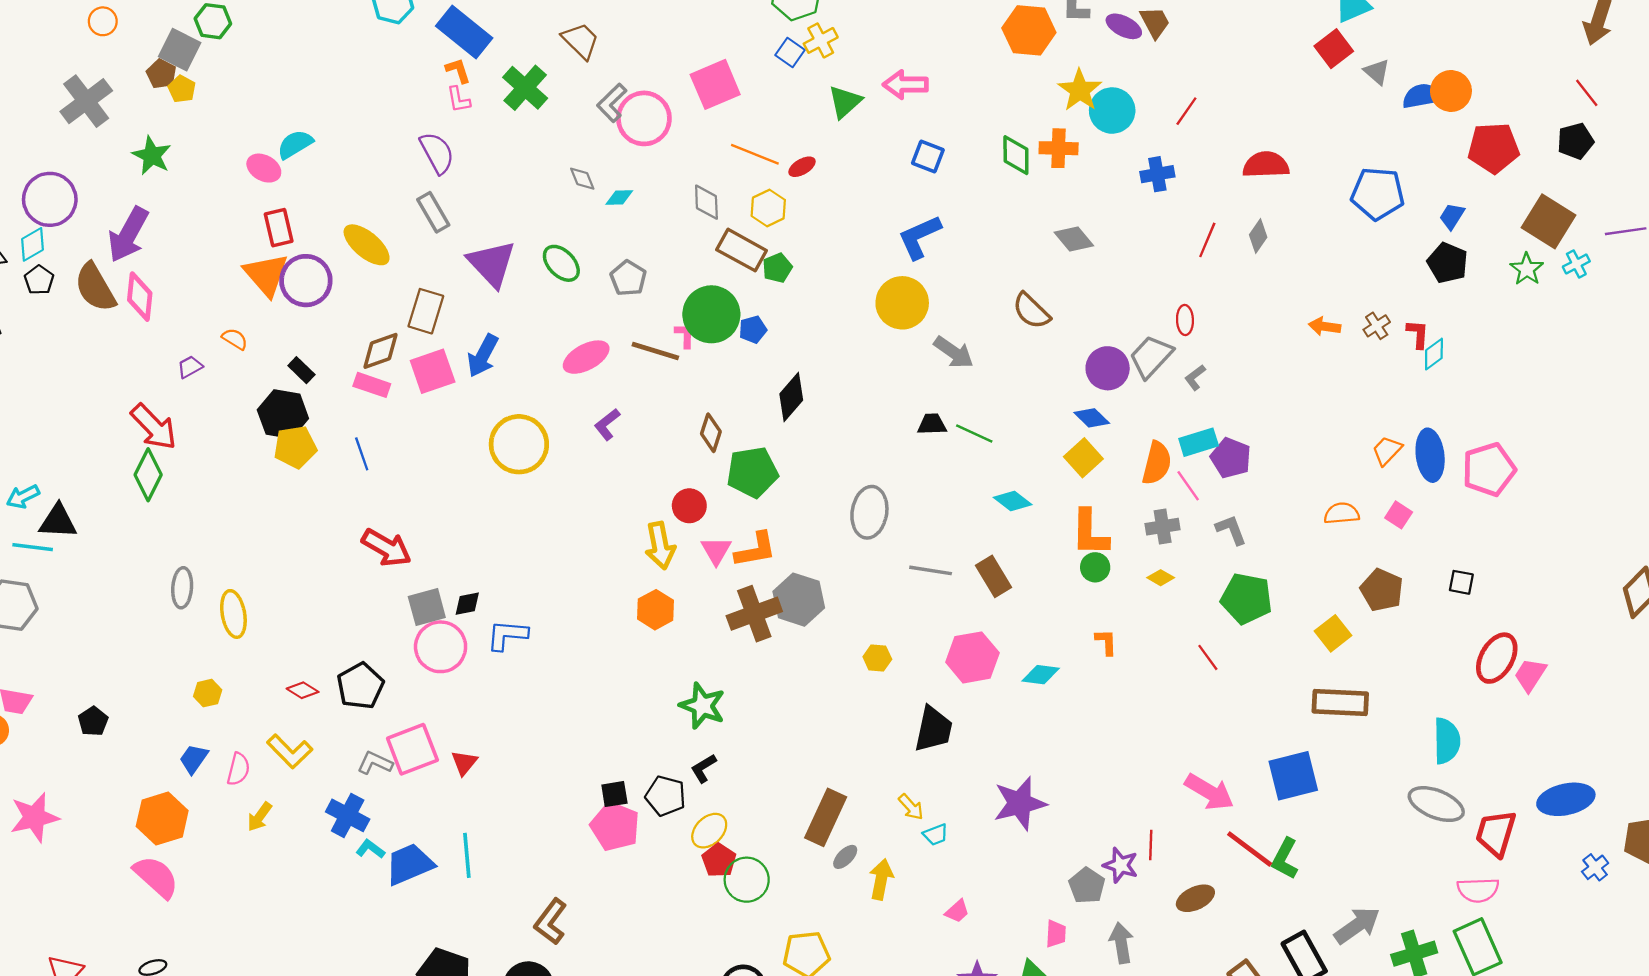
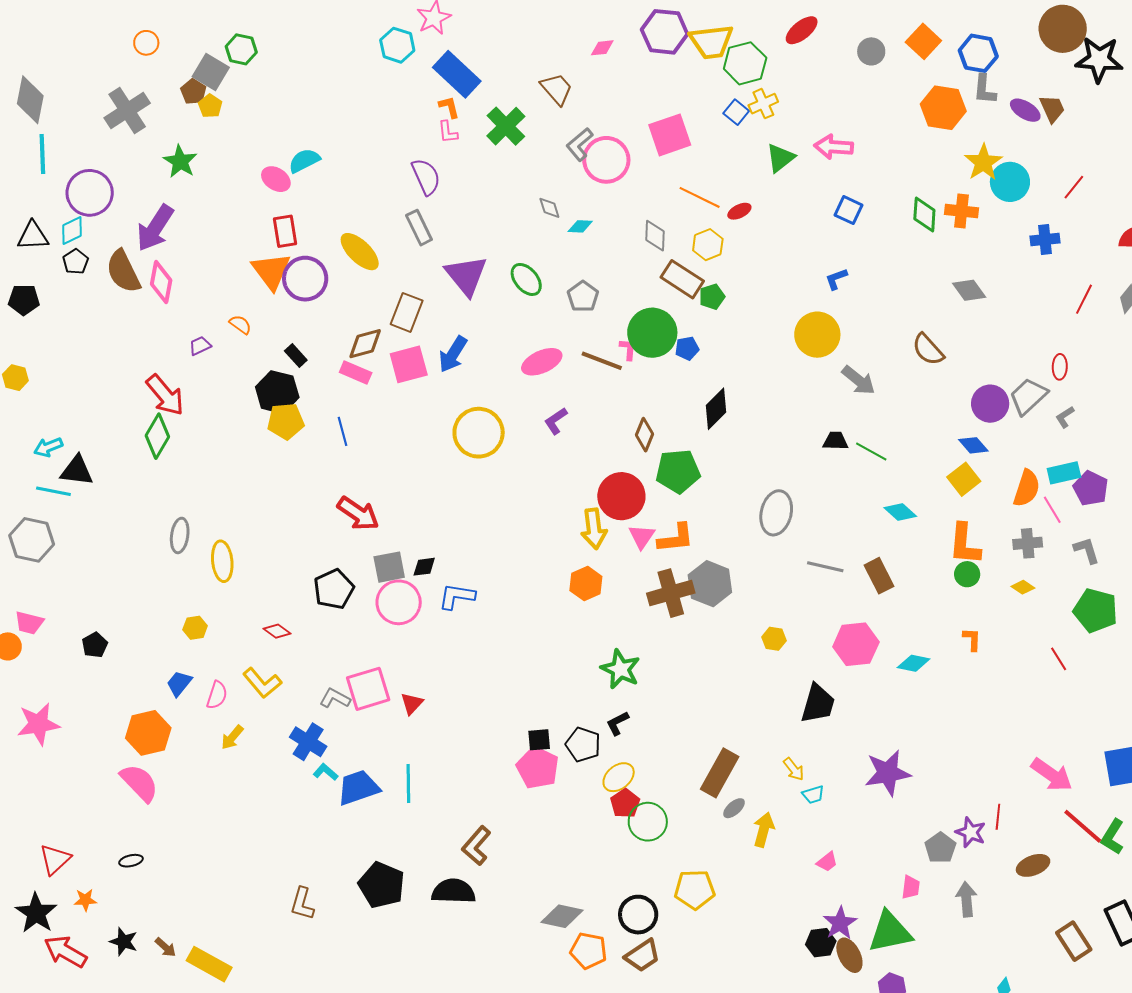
blue L-shape: (919, 237) -> (836, 279), size x0.6
red circle: (689, 506) -> (621, 496), size x1.6
black pentagon: (360, 686) -> (334, 589), moved

